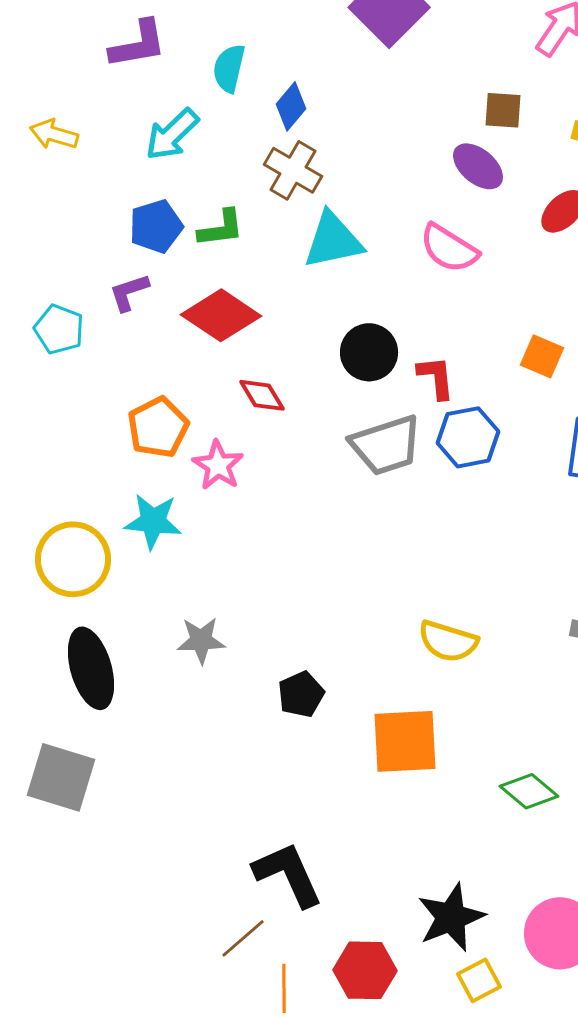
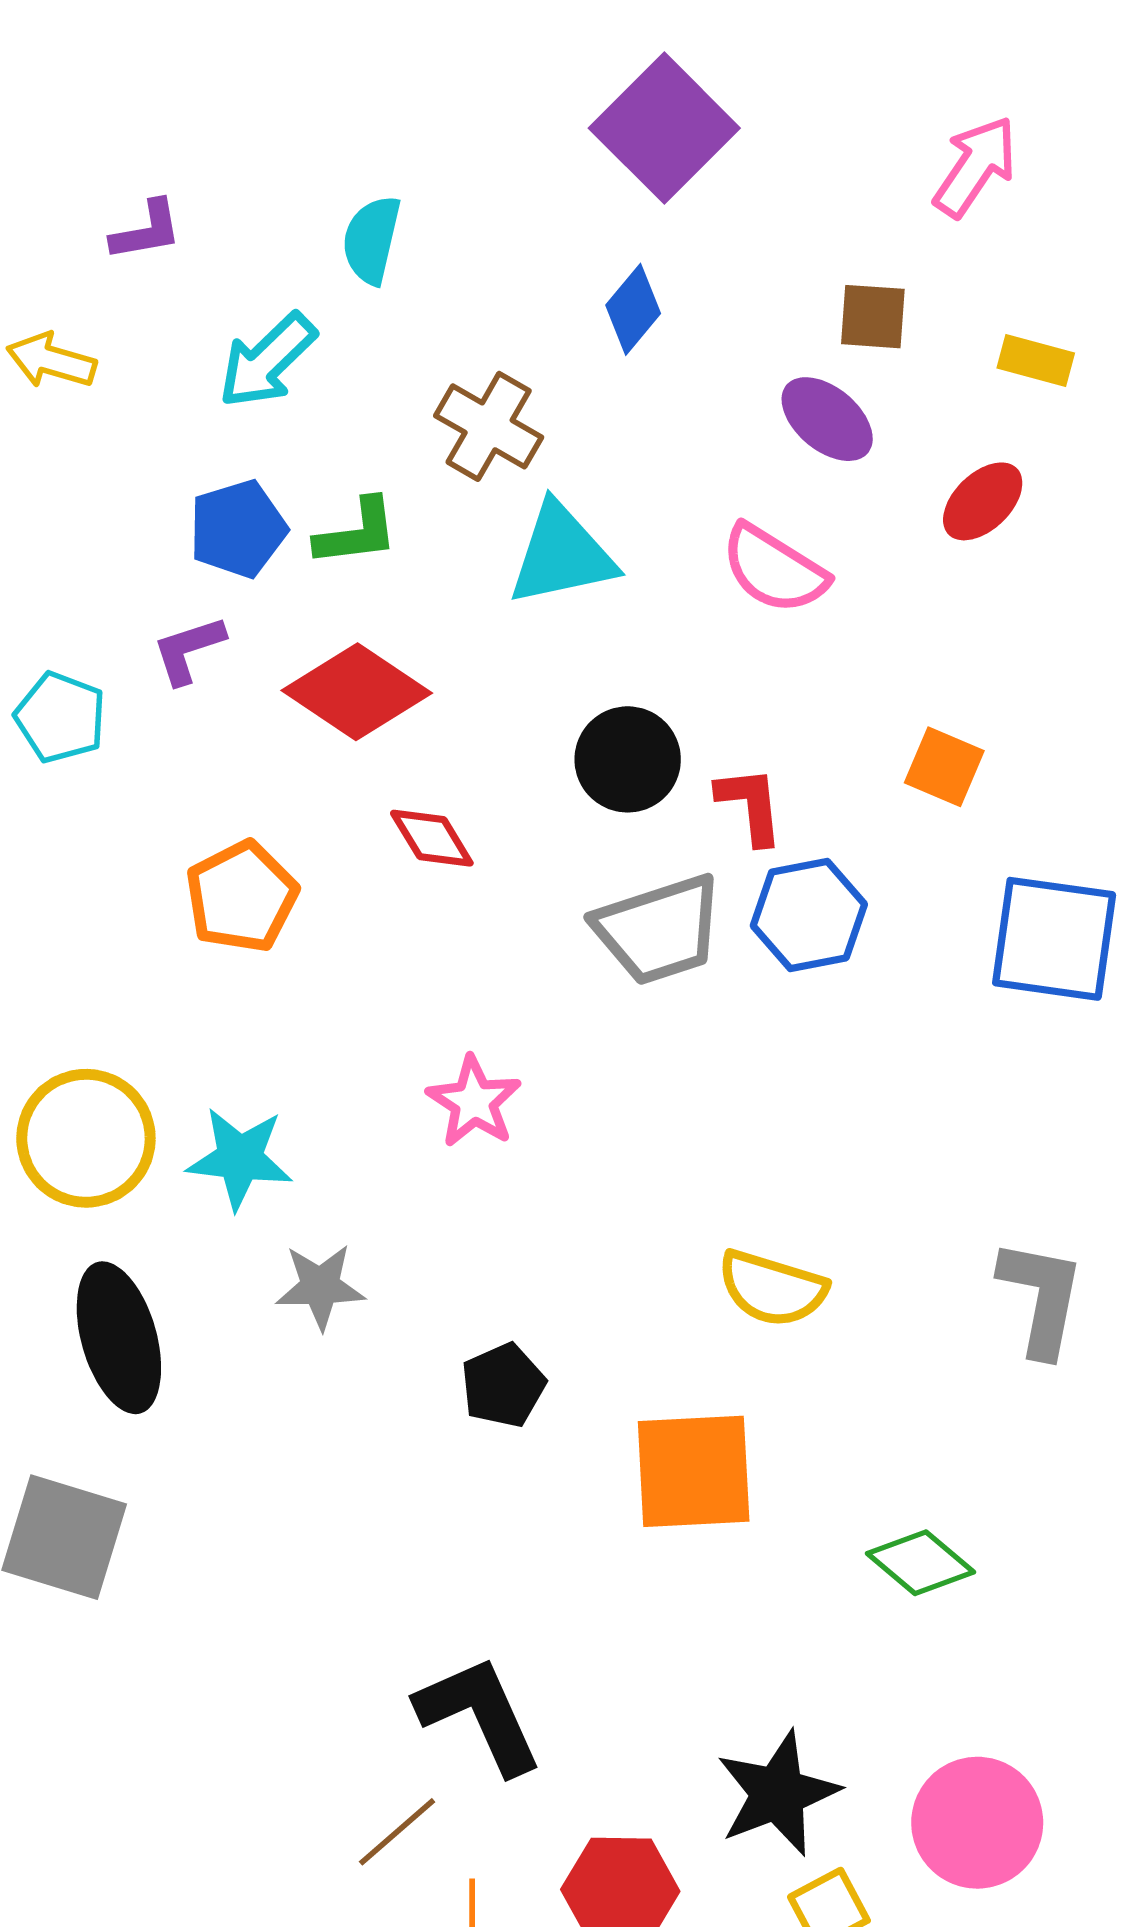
purple L-shape: (138, 44) -> (146, 231), moved, size x0.7
blue diamond: (291, 106) -> (633, 309), moved
pink star: (218, 465) -> (474, 1102), moved
cyan star: (153, 521) -> (240, 1158), moved

